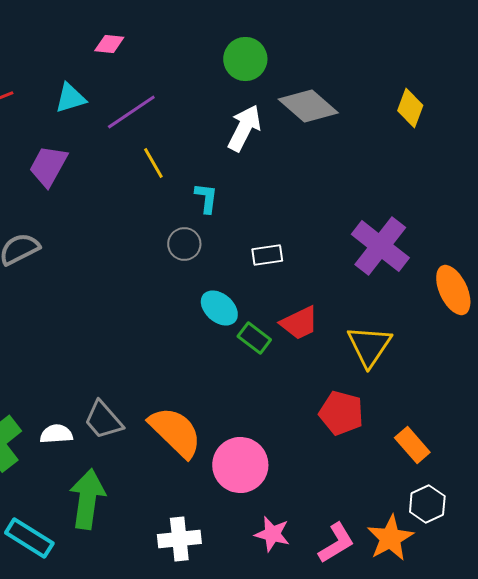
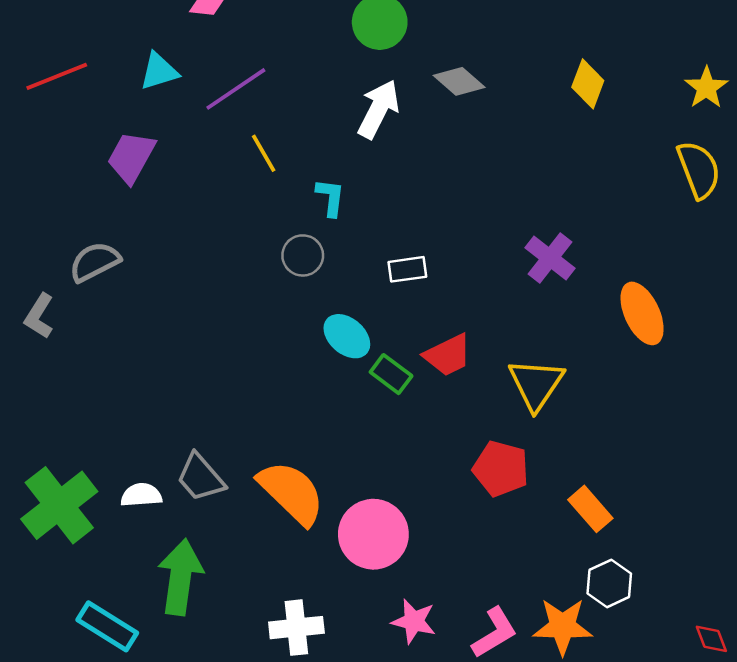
gray diamond: (308, 106) -> (459, 81), size x0.7
purple cross: (380, 246) -> (550, 258), size x0.7
orange star: (390, 538) -> (563, 626), turned 30

